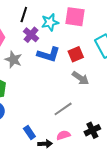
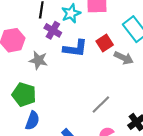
gray arrow: (81, 78) -> (124, 58), moved

